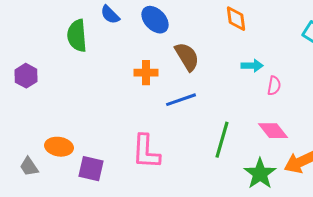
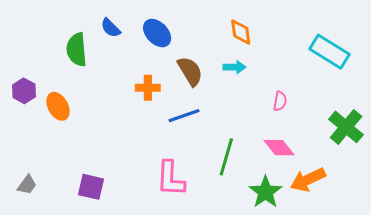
cyan arrow: (252, 66) -> (235, 67), moved
orange ellipse: (59, 147) -> (58, 106), moved, turned 52
pink L-shape: (146, 152) -> (171, 179), moved
gray trapezoid: (29, 167) -> (27, 185), turned -110

